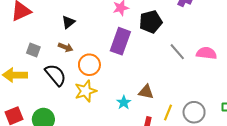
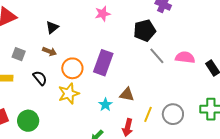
black pentagon: (151, 22) -> (145, 30), moved
purple rectangle: (120, 41) -> (103, 63), moved
black semicircle: (56, 75) -> (40, 78), size x0.7

